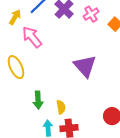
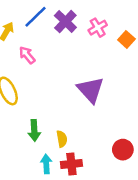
pink arrow: (32, 37) -> (27, 55), size x0.7

